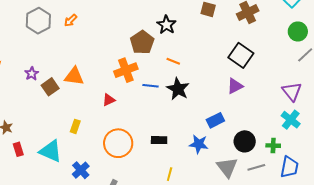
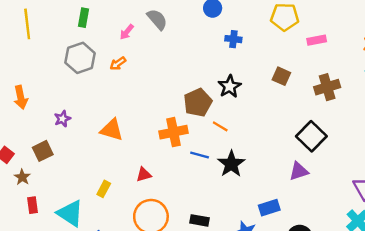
orange line: (173, 61) -> (220, 126), moved
brown square: (50, 87) -> (43, 151), moved
red triangle: (109, 100) -> (144, 174), moved

